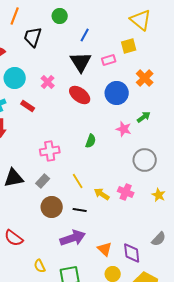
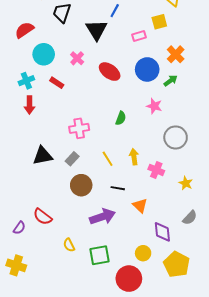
black triangle: (81, 62) -> (96, 30), moved
green arrow: (144, 117) -> (170, 81), moved
yellow arrow: (102, 194) -> (134, 157), moved, turned 49
yellow star: (159, 195) -> (186, 183), moved
black line: (80, 210) -> (118, 188), moved
orange triangle: (105, 249) -> (140, 205), moved

